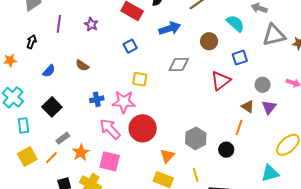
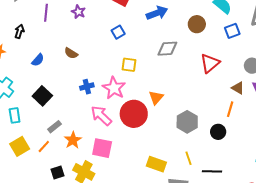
blue square: (240, 58) -> (232, 31), moved
pink star: (124, 102) -> (114, 88), turned 30
orange triangle: (167, 156) -> (156, 98), moved

